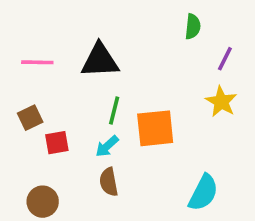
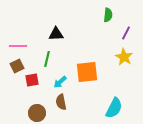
black triangle: (100, 60) -> (56, 34), size x0.7
pink line: (37, 62) -> (18, 46), moved
green line: (114, 110) -> (47, 59), moved
brown circle: (43, 202) -> (37, 113), moved

